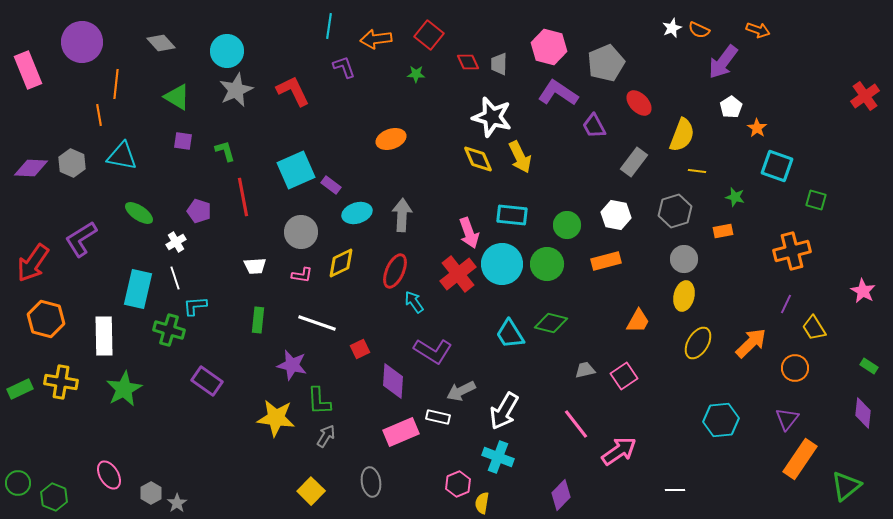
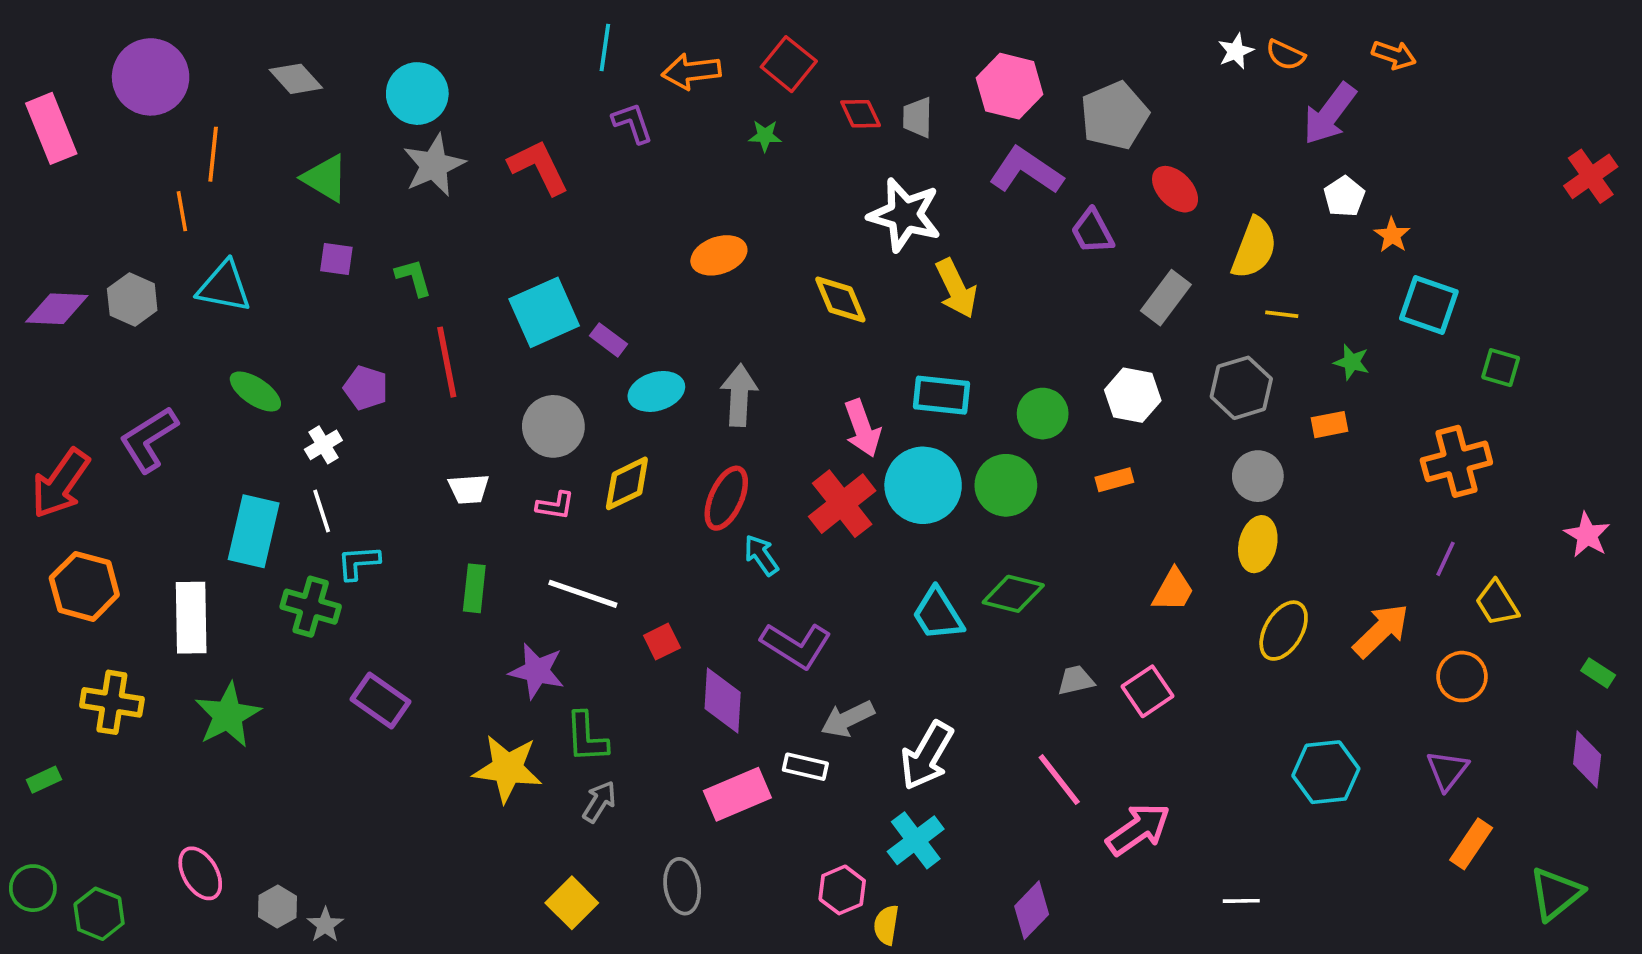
yellow diamond: (478, 159) -> (840, 300), moved
orange rectangle: (606, 261) -> (1114, 480), size x0.7
green rectangle: (20, 389) -> (44, 780), moved, size x0.7
cyan cross: (498, 457) -> (916, 840), turned 32
orange rectangle: (800, 459) -> (1471, 844), size x0.7

